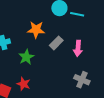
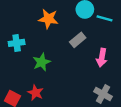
orange star: (36, 30) -> (48, 19), moved
gray rectangle: (56, 43) -> (78, 40), moved

